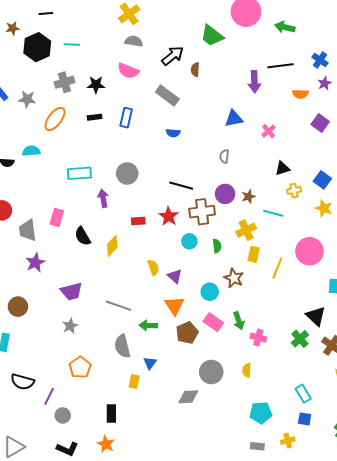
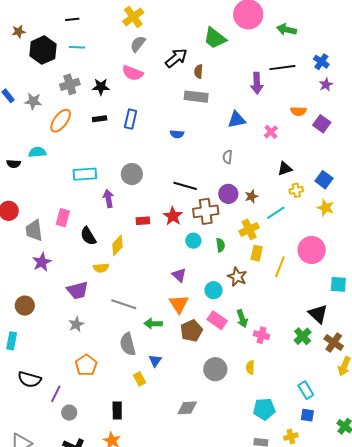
black line: (46, 13) -> (72, 19), moved
gray semicircle: (134, 41) -> (138, 44), turned -60
orange semicircle: (300, 94) -> (298, 111), moved
gray rectangle: (167, 95) -> (196, 97), moved, turned -30
cyan line: (273, 213) -> (276, 213), turned -48
yellow semicircle: (153, 267) -> (101, 268), moved, turned 105
yellow rectangle: (134, 382) -> (139, 379), turned -40
gray diamond: (188, 397) -> (187, 408), moved

